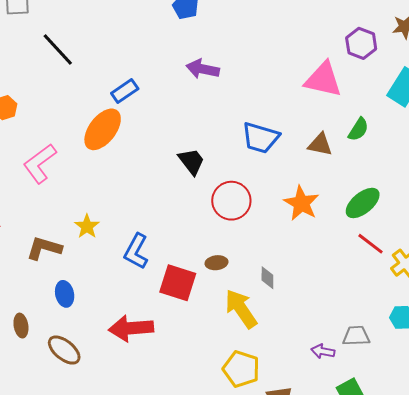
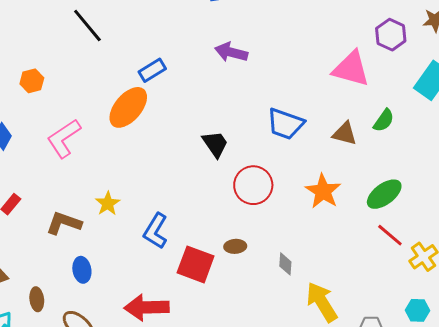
yellow arrow: (241, 309) -> (322, 302), moved

